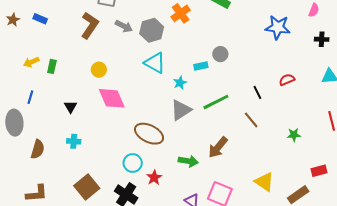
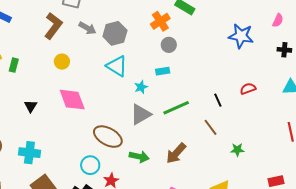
orange cross: (181, 13) -> (160, 21), moved
gray circle: (220, 54) -> (169, 45), moved
yellow circle: (99, 70) -> (62, 62), moved
green star: (294, 135) -> (237, 150), moved
cyan cross: (74, 141) -> (29, 153), moved, size x1.5
green arrow: (188, 161) -> (139, 157), moved

